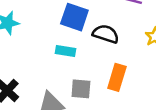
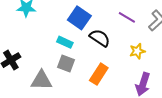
gray square: (81, 89) -> (66, 64), moved

